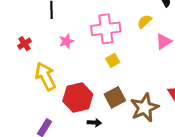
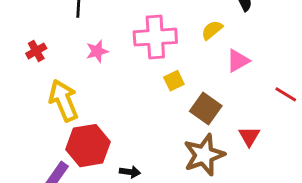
yellow square: (113, 60) -> (174, 81), moved
brown square: (115, 97) -> (206, 108), moved, turned -30
red hexagon: (78, 98) -> (88, 146), moved

